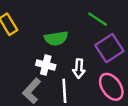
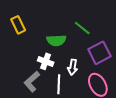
green line: (98, 19) -> (82, 28), moved

